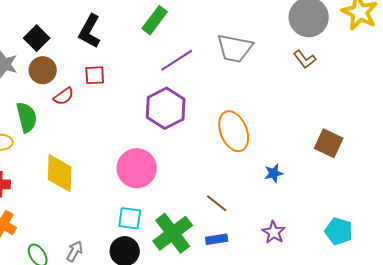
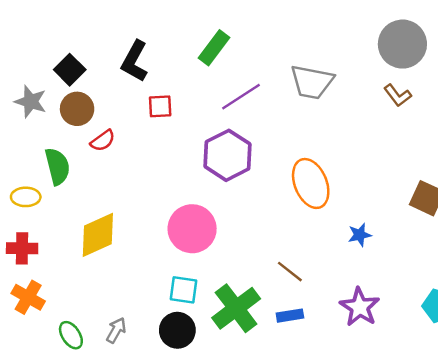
red square: (95, 75) -> (160, 106), moved
yellow diamond: (60, 173) -> (98, 235), turned 63
purple star: (274, 232) -> (360, 307), size x1.4

